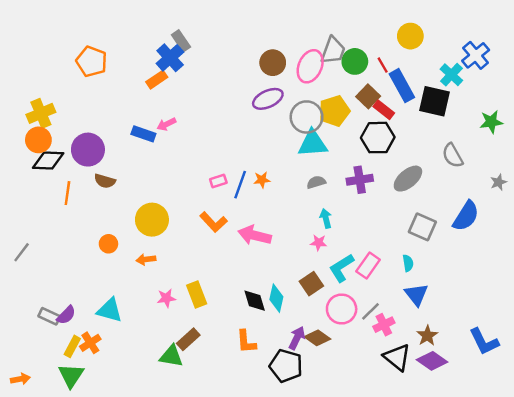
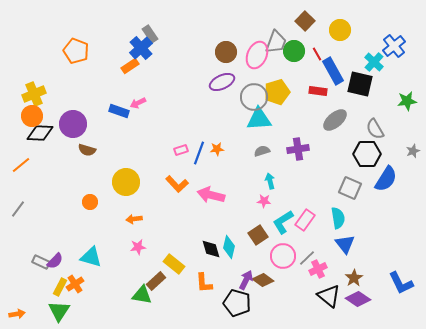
brown square: (368, 96) -> (305, 21), moved
red rectangle: (384, 110) -> (318, 91), turned -30
black hexagon: (378, 138) -> (367, 154), moved
gray ellipse: (408, 179) -> (335, 120), moved
orange line: (67, 193) -> (21, 165), moved, turned 42
orange arrow: (146, 259) -> (134, 219), moved
cyan semicircle: (408, 263) -> (338, 218), size x1.5
yellow rectangle: (197, 295) -> (174, 264), moved, turned -30

